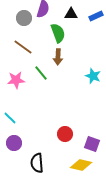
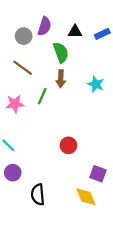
green line: (41, 73) -> (42, 96), turned 63
cyan star: (93, 76) -> (96, 84), moved
red circle: (65, 134) -> (68, 145), moved
yellow diamond: (81, 165) -> (86, 197), turned 55

